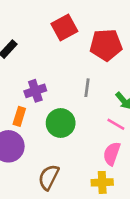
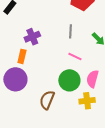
green circle: (61, 123) -> (69, 80), moved
pink line: (116, 124) -> (75, 56), moved

